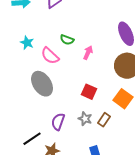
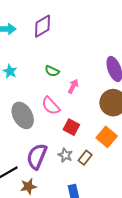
pink semicircle: (50, 56) -> (51, 106), moved
purple semicircle: (58, 122) -> (37, 156), size x1.4

